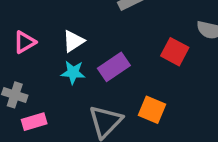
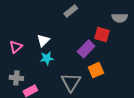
purple rectangle: (114, 67) -> (86, 49), moved
orange square: (152, 110) -> (96, 70), turned -35

